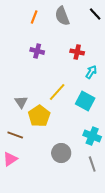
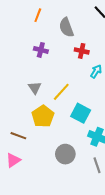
gray semicircle: (62, 16) -> (66, 27), moved
cyan square: (85, 101) -> (81, 113), moved
gray triangle: (21, 102) -> (35, 88), moved

